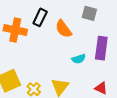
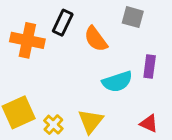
purple rectangle: (101, 48) -> (150, 67), size x0.7
cyan semicircle: (79, 59) -> (117, 82), size x1.5

